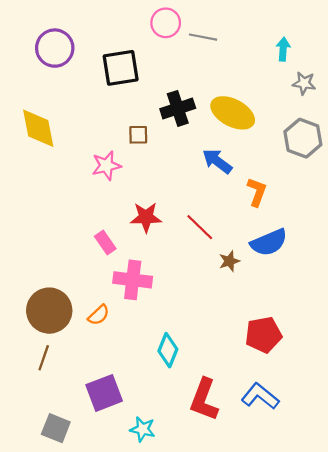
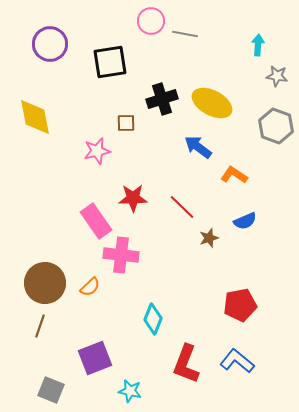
orange L-shape: (257, 192) -> (234, 175), turned -76
pink rectangle: (105, 242) -> (96, 221), size x1.6
blue semicircle: (269, 242) -> (245, 221), size x0.7

